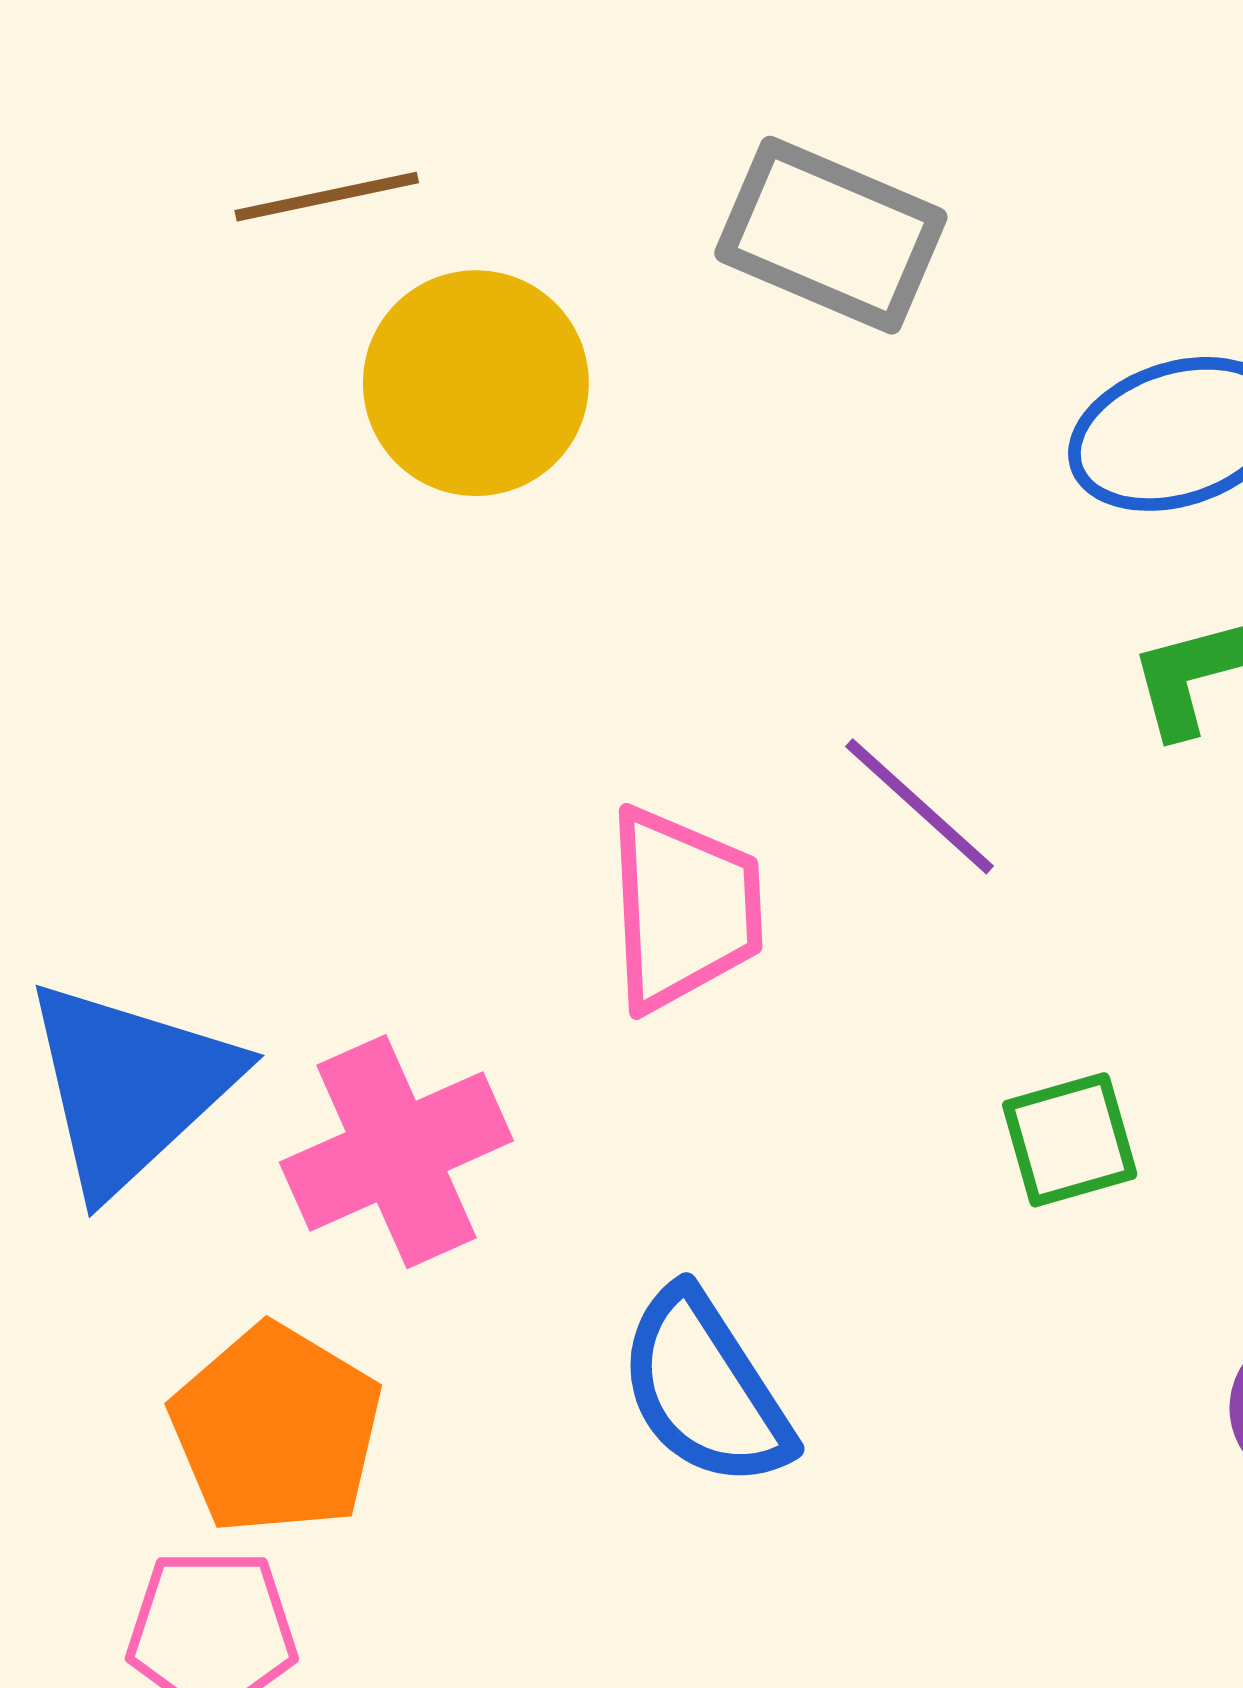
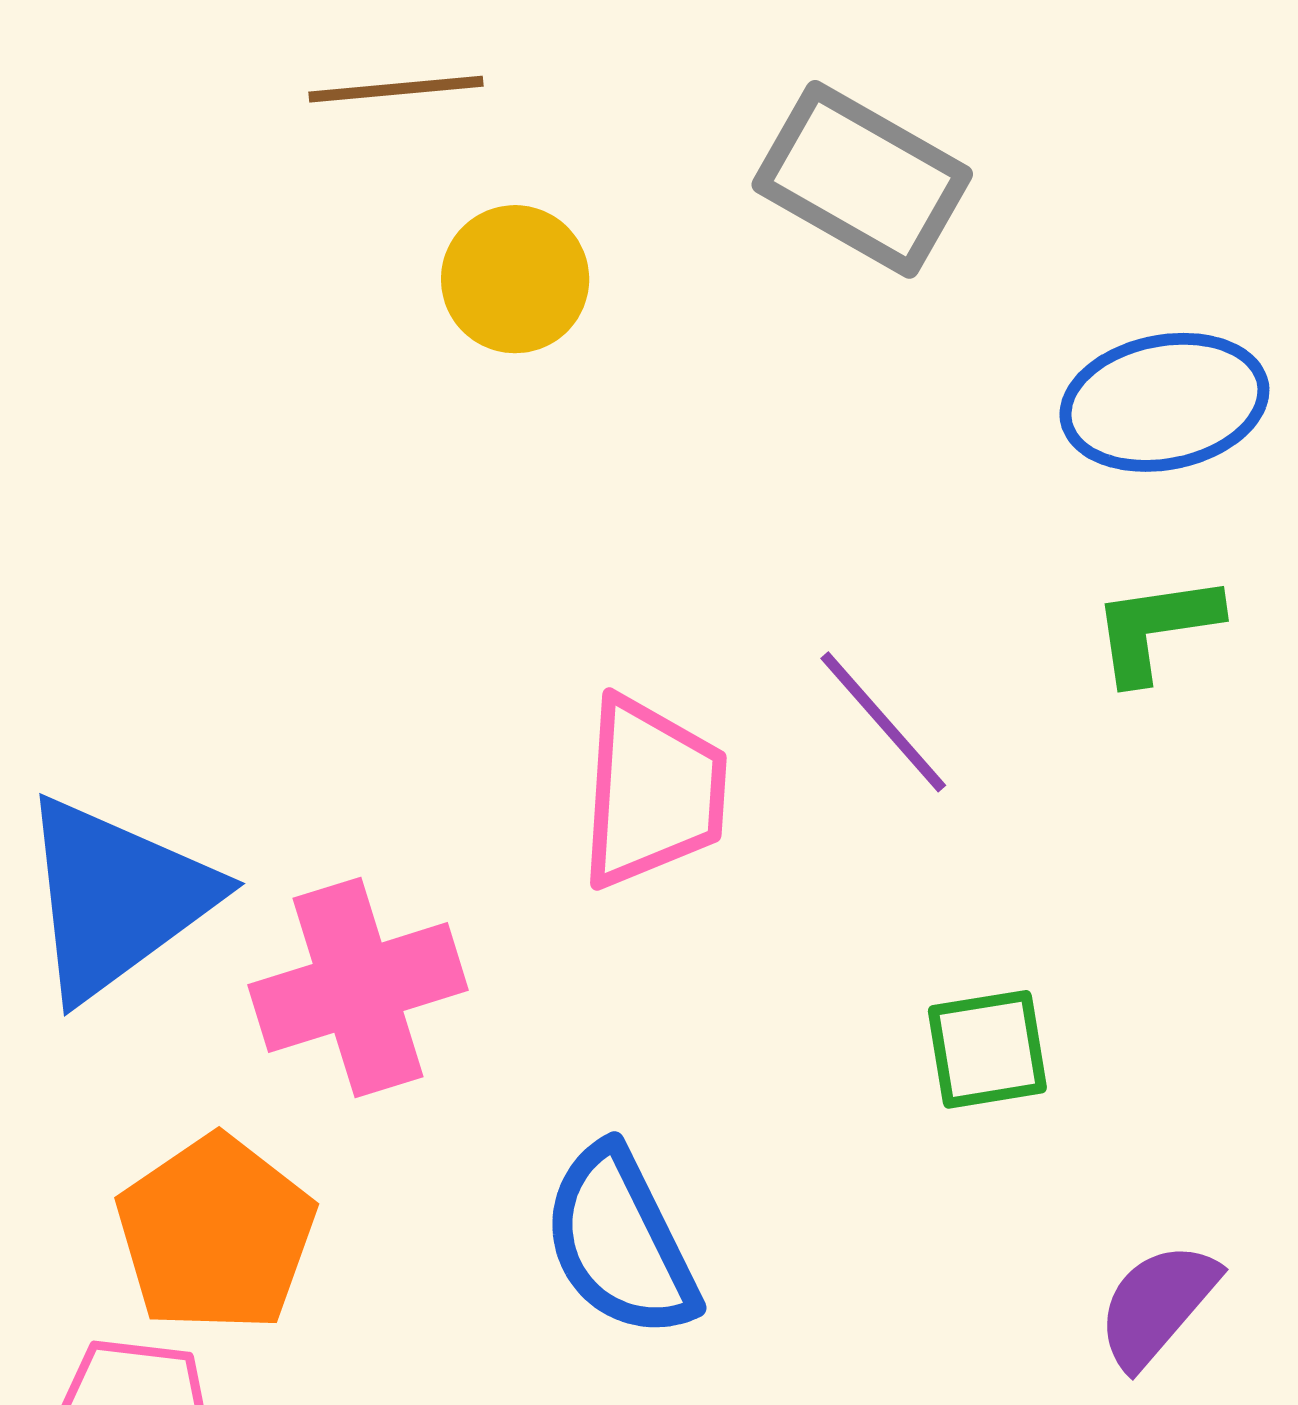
yellow circle: (476, 383) -> (515, 279), size x0.7

